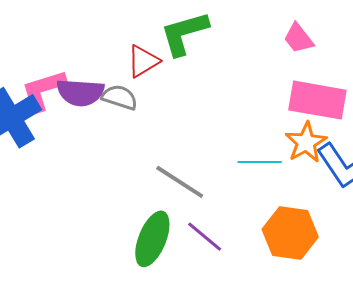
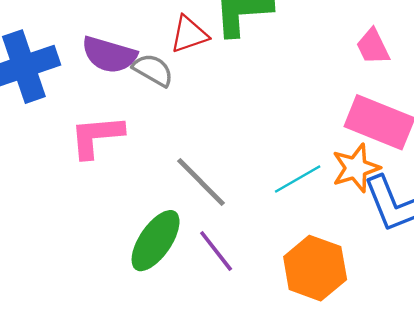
pink L-shape: (43, 90) -> (97, 136), moved
cyan line: (260, 162) -> (298, 179), turned -42

